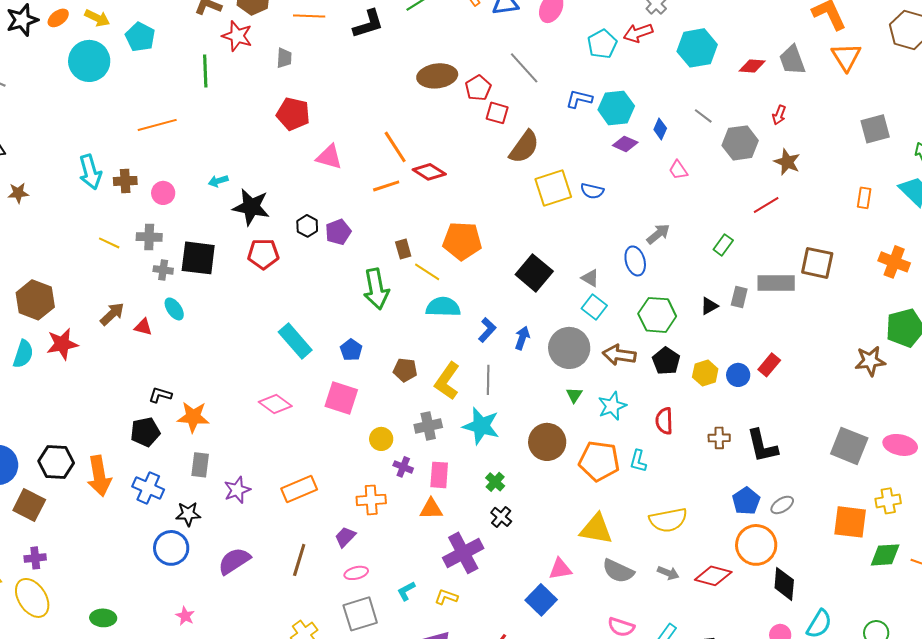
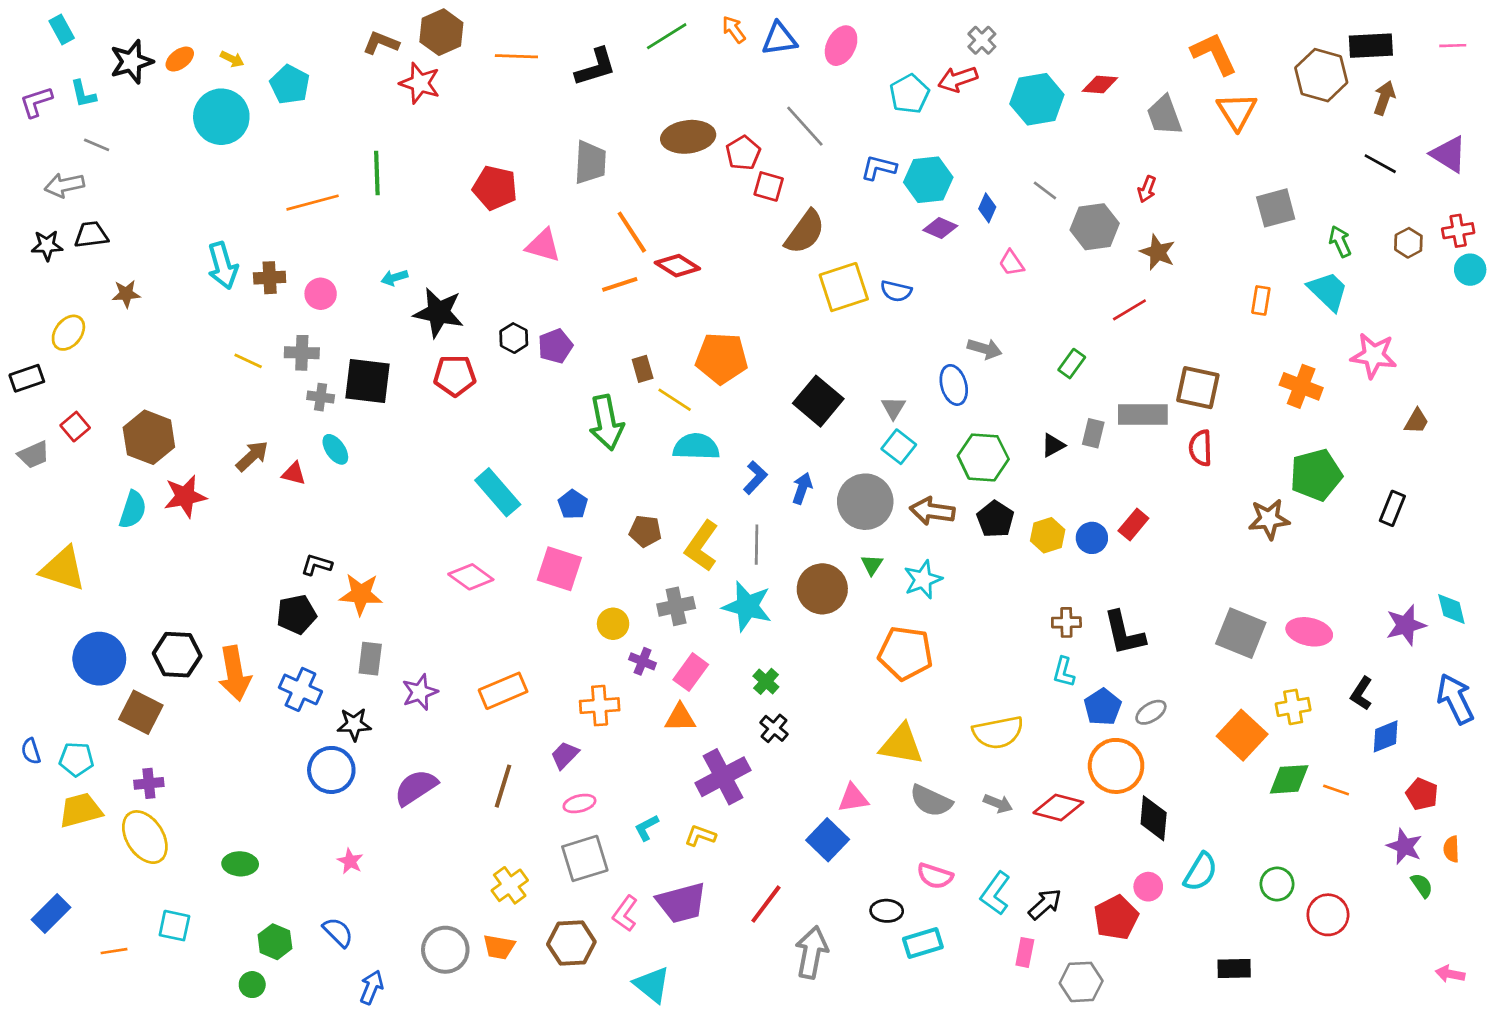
yellow arrow: (97, 18) -> (232, 59), size x0.7
gray trapezoid: (284, 58) -> (590, 162), moved, size x1.6
red diamond: (752, 66) -> (1100, 85), moved
green line: (205, 71) -> (377, 173), moved
gray arrow: (658, 234) -> (985, 349), turned 55
gray triangle: (590, 278) -> (893, 408), turned 30
red semicircle: (664, 421) -> (1201, 448), moved
brown circle: (547, 442) -> (822, 589), moved
cyan L-shape: (638, 461) -> (1064, 672), moved
pink rectangle: (439, 475) -> (691, 672), turned 32
orange square: (850, 522) -> (1242, 735), turned 36

